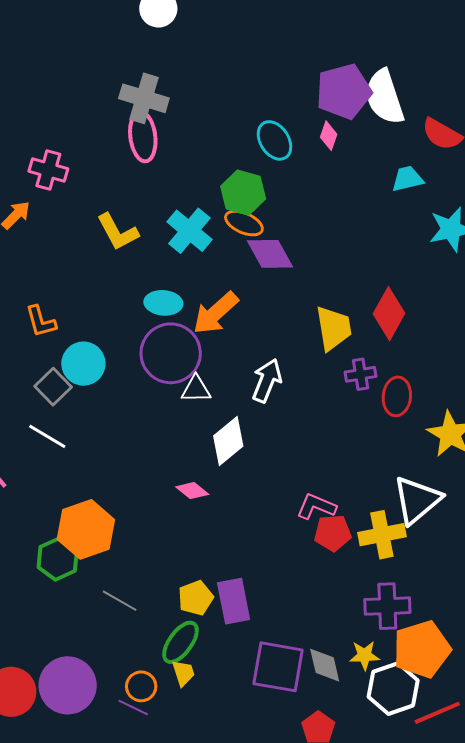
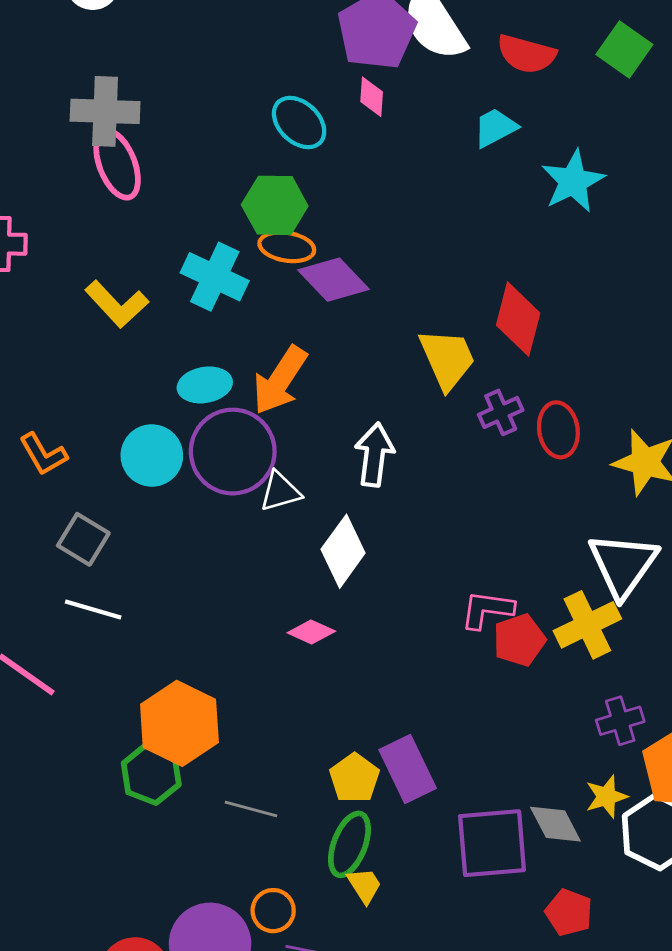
cyan circle: (83, 364) -> (152, 455), moved
purple cross: (387, 606) -> (620, 721), size x0.7
orange circle: (141, 686) -> (273, 911), moved

